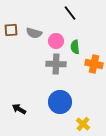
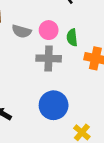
gray semicircle: (34, 33) -> (21, 31), moved

